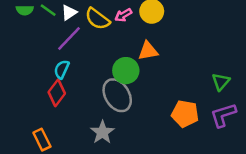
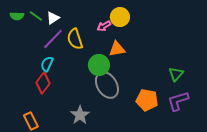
pink arrow: (123, 15) -> (104, 26), moved
yellow semicircle: (97, 19) -> (75, 39), moved, turned 35
gray ellipse: (117, 95) -> (107, 85), moved

